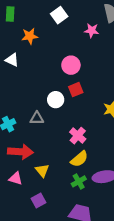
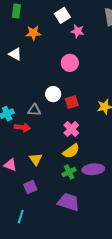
pink star: (92, 31) -> (77, 31), moved
red square: (76, 90) -> (72, 102), moved
red arrow: (20, 152) -> (22, 127), moved, size x0.7

